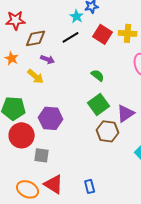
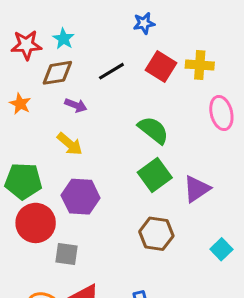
cyan star: (77, 16) -> (63, 39), moved
green semicircle: (98, 75) -> (153, 130), size x1.5
yellow arrow: (36, 76) -> (70, 144), moved
brown hexagon: (108, 131) -> (156, 234), moved

